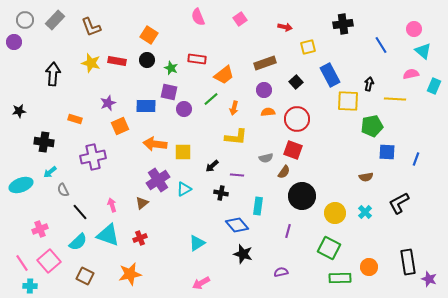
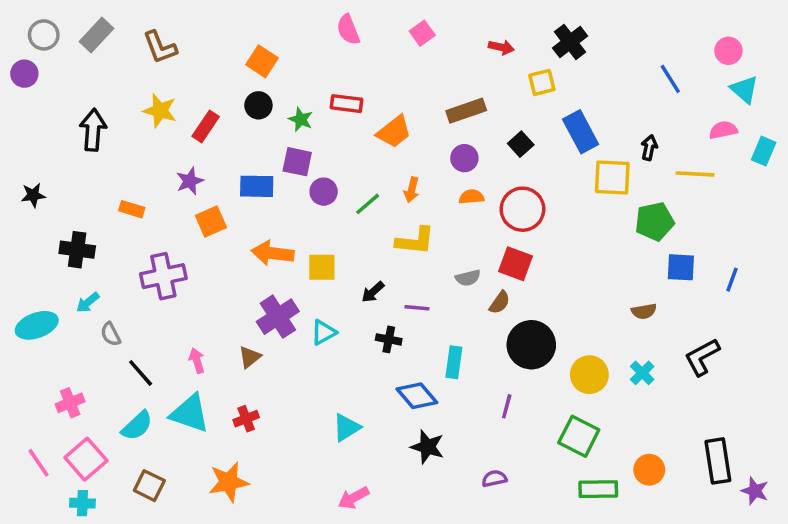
black cross: (343, 24) -> (570, 42), moved, turned -30
red rectangle: (117, 61) -> (206, 126), moved, turned -66
green line: (211, 99) -> (368, 204), moved
cyan cross: (30, 286) -> (82, 503), moved

